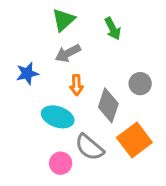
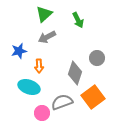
orange arrow: (76, 85) -> (39, 66), moved
cyan ellipse: (58, 117) -> (29, 87), moved
gray semicircle: (90, 147) -> (62, 102), turned 120

